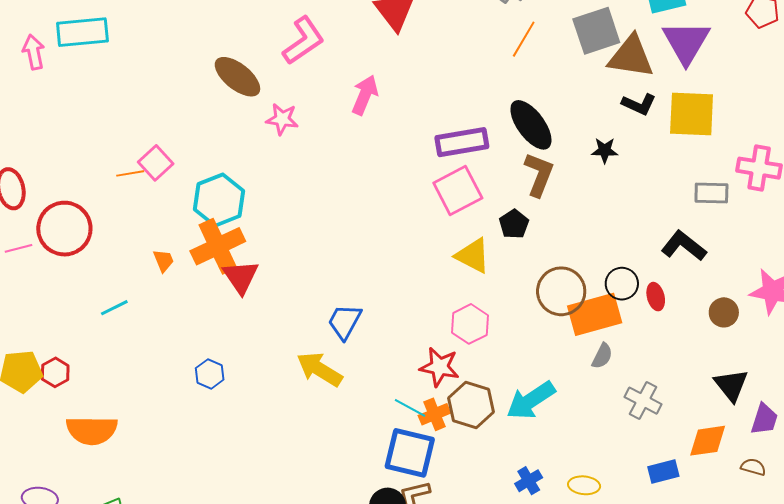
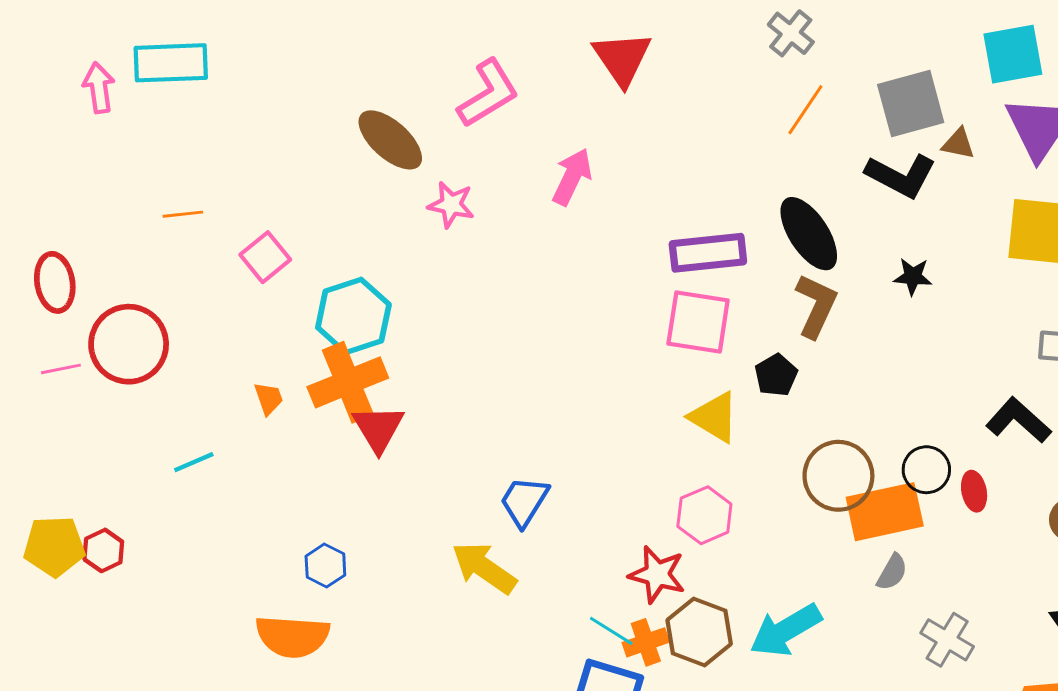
brown triangle: (631, 57) -> (958, 144), size x0.5
black L-shape: (639, 104) -> (901, 176), moved, size x1.4
orange line: (130, 173) -> (183, 214), moved
pink square: (458, 190) -> (698, 322), turned 33
orange semicircle: (92, 430) -> (293, 636), moved

